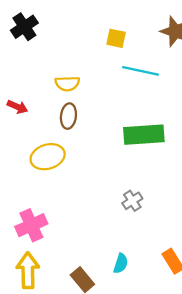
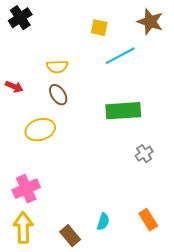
cyan line: (140, 71) -> (120, 56), turned -40
brown ellipse: (68, 116) -> (58, 95), turned -40
gray cross: (132, 201) -> (144, 154), moved

